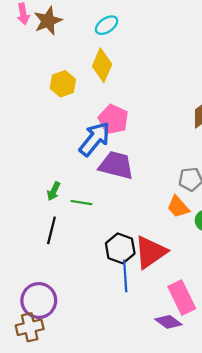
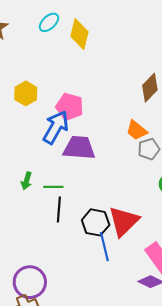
yellow diamond: (102, 65) -> (79, 34), moved
yellow hexagon: (63, 84) -> (26, 93), moved
orange trapezoid: (178, 207) -> (137, 130), moved
black line: (51, 230) -> (59, 209), moved

